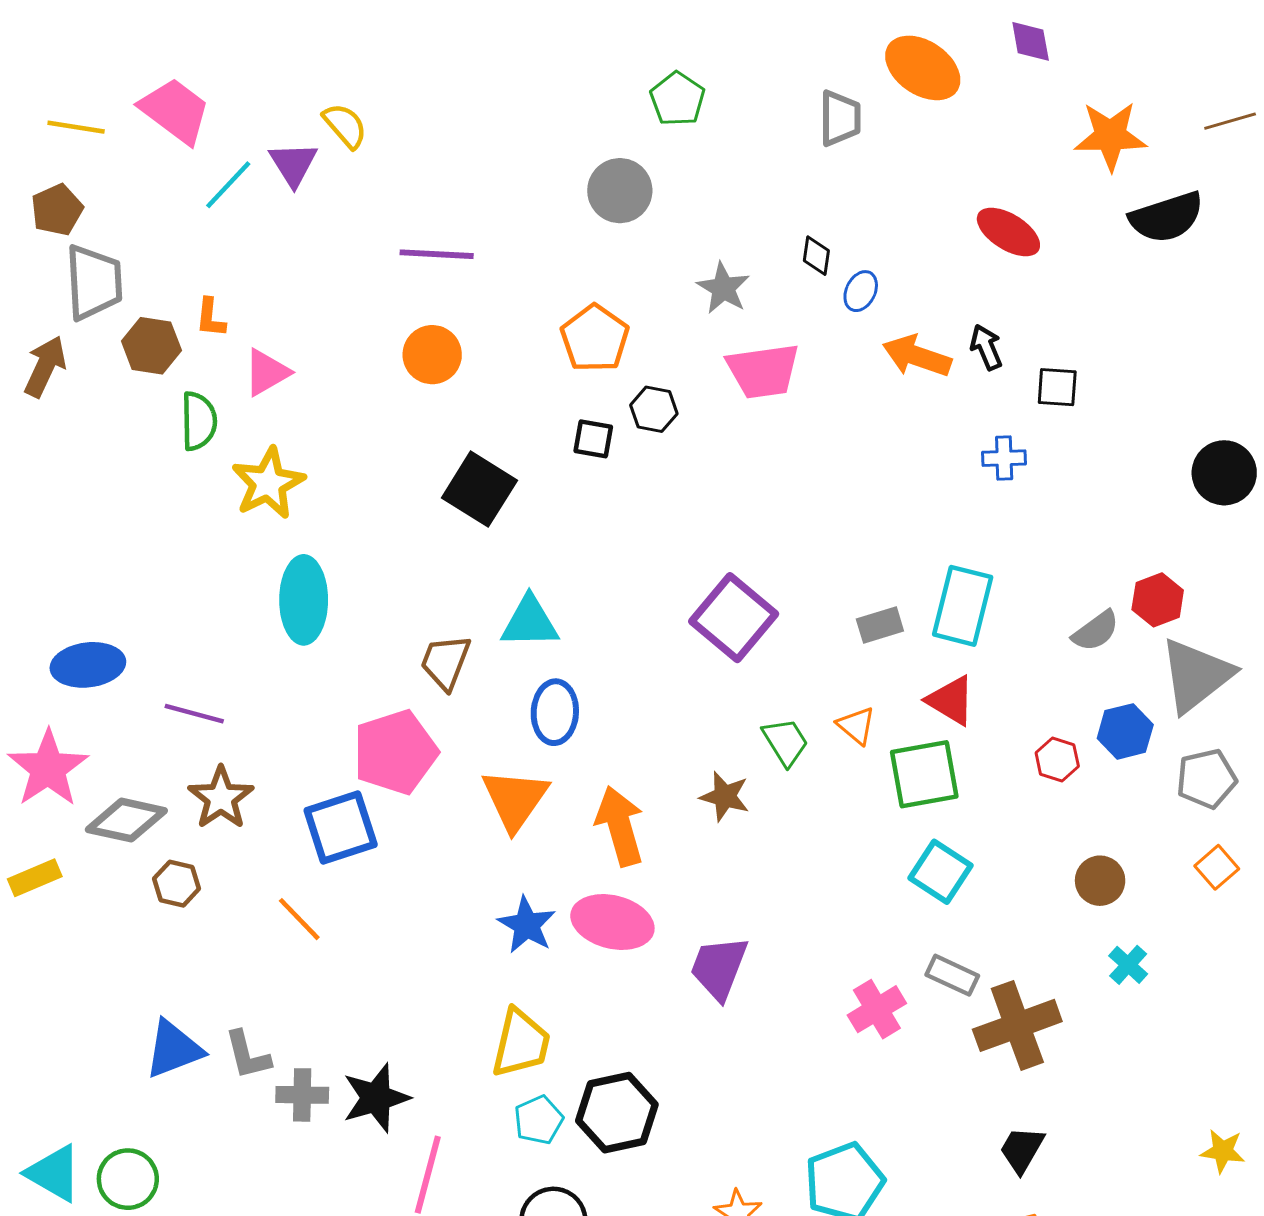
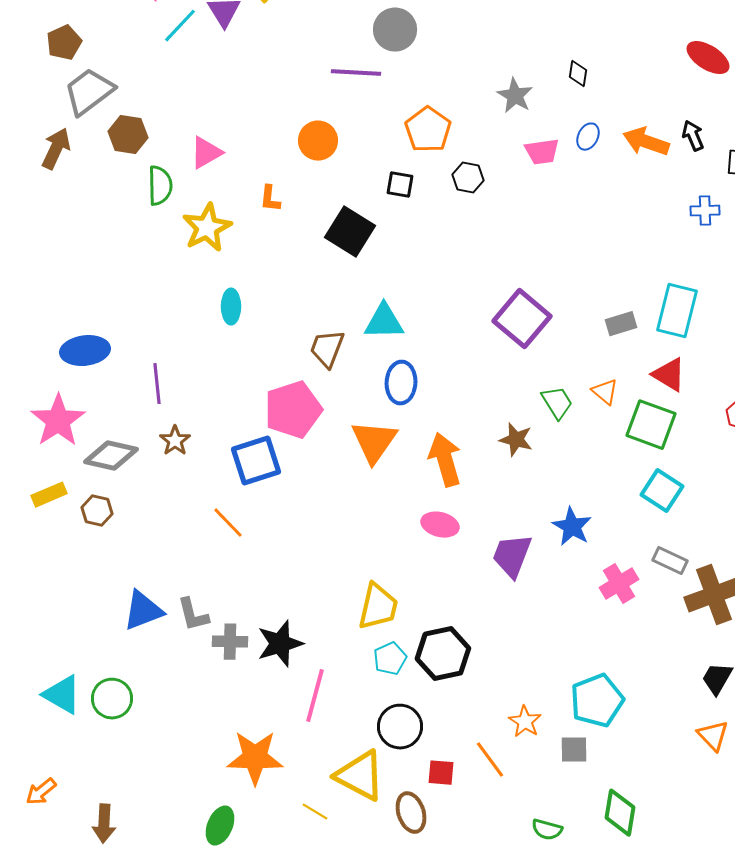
gray circle: (620, 191) -> (395, 30), moved
purple line: (437, 254) -> (356, 73), moved
gray trapezoid: (94, 282) -> (89, 92), turned -124
blue ellipse: (861, 291) -> (588, 137), moved
orange L-shape: (211, 318) -> (270, 199), moved
pink trapezoid: (763, 371) -> (542, 152), size x0.7
black square: (593, 439) -> (400, 185), moved
cyan ellipse: (304, 600) -> (231, 307), size x0.6
purple line: (194, 714) -> (157, 384), turned 69
green square: (924, 774) -> (651, 425), turned 30
brown star: (221, 798) -> (175, 441), size x0.7
brown hexagon: (177, 884) -> (97, 511), moved
pink ellipse: (612, 922) -> (440, 525), size x0.7
blue star: (527, 925) -> (572, 527), moved

